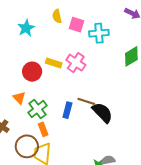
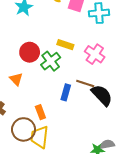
yellow rectangle: (54, 63) -> (65, 45), moved
pink cross: (76, 63) -> (95, 54), moved
green cross: (37, 109) -> (51, 61), moved

